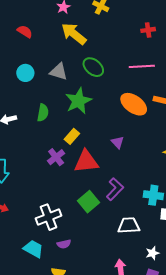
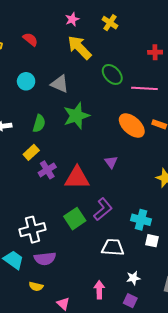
green ellipse: (93, 67) -> (112, 74), moved
yellow rectangle: (72, 136) -> (31, 152), moved
purple semicircle: (64, 244) -> (45, 259), size x1.5

